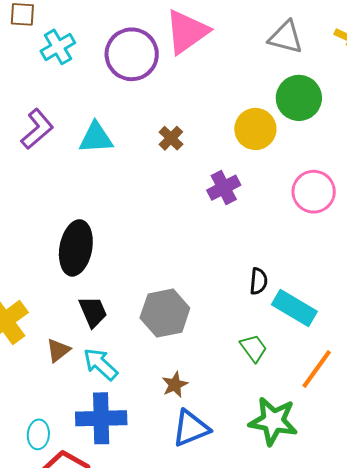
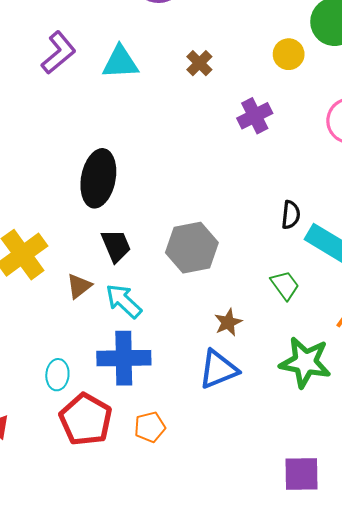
yellow circle: (255, 129) -> (289, 54), size x0.7
brown star: (175, 385) -> (228, 322), moved

